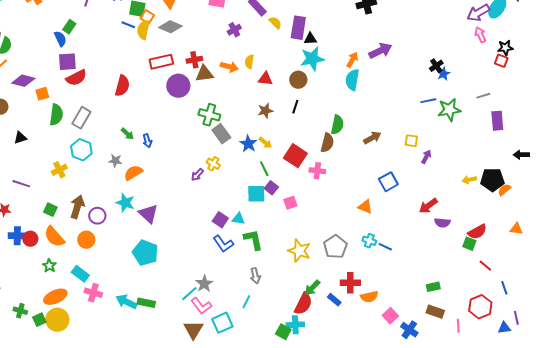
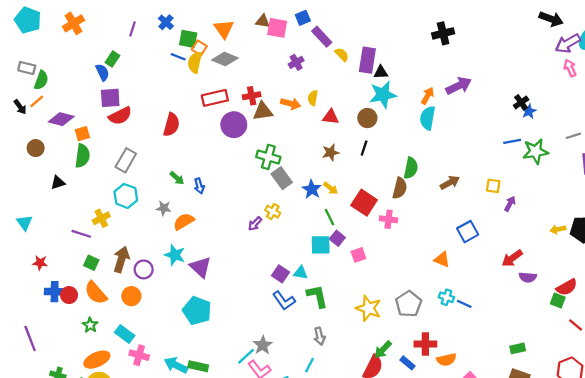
green semicircle: (56, 115) -> (82, 156), moved
purple line: (21, 184) -> (81, 234), moved

